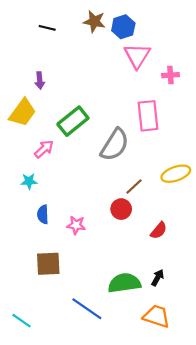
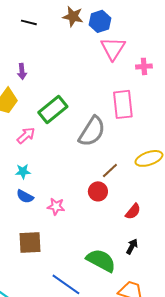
cyan star: (29, 181) -> (23, 171), moved
blue semicircle: (43, 214) -> (25, 196), turned -60
black arrow: (158, 278) -> (132, 246), moved
green semicircle: (124, 283) -> (101, 260), turned 36

